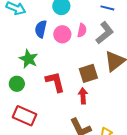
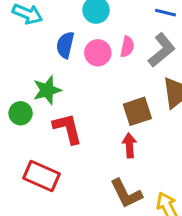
green star: (29, 59) -> (47, 90), turned 30
red L-shape: (55, 82) -> (67, 129), moved
green circle: (17, 84) -> (21, 113), moved

